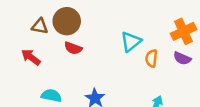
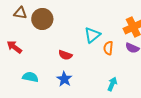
brown triangle: (40, 26) -> (20, 13), moved
red semicircle: (73, 48) -> (65, 55), moved

